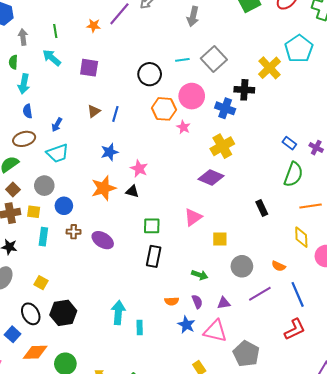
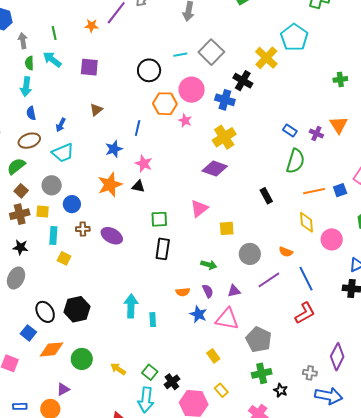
green semicircle: (13, 62) -> (29, 63), moved
black cross: (244, 90) -> (243, 81), turned 30
blue line: (115, 114) -> (138, 128), moved
yellow square: (41, 283) -> (64, 258), moved

